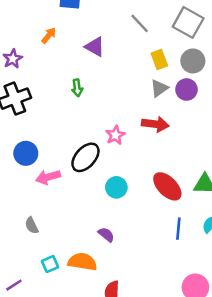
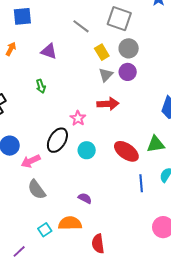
cyan circle: (116, 187) -> (87, 150), moved
gray semicircle: (32, 225) -> (37, 190), moved, size x1.5

